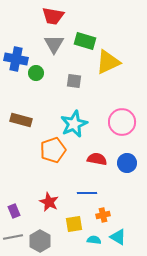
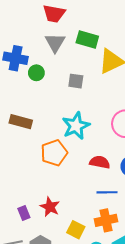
blue line: (87, 193) -> (107, 192), moved
purple rectangle: (14, 211) -> (24, 213), moved
orange cross: (103, 215) -> (106, 220), size x1.5
yellow square: (74, 224) -> (76, 230), turned 36

